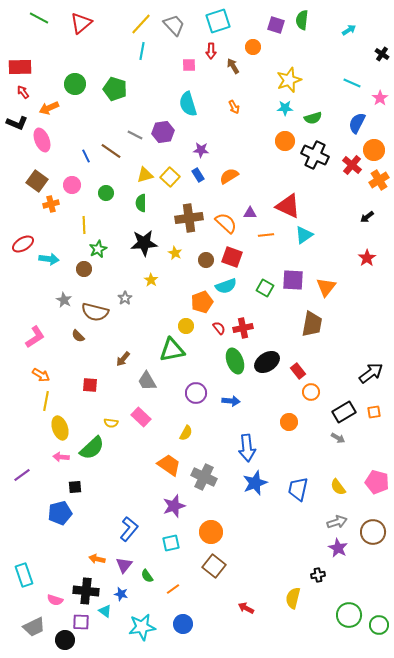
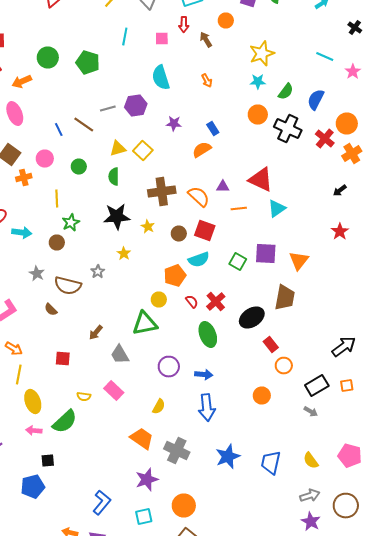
cyan line: (142, 51) -> (125, 36), moved
green semicircle: (313, 118) -> (286, 92), turned -36
blue semicircle: (357, 123) -> (316, 100), moved
gray line: (135, 135) -> (108, 108), turned -42
blue rectangle: (198, 175) -> (213, 128), moved
red cross: (243, 328) -> (216, 302), turned -30
black ellipse: (267, 362) -> (252, 318), moved
blue arrow: (247, 448) -> (207, 408), moved

